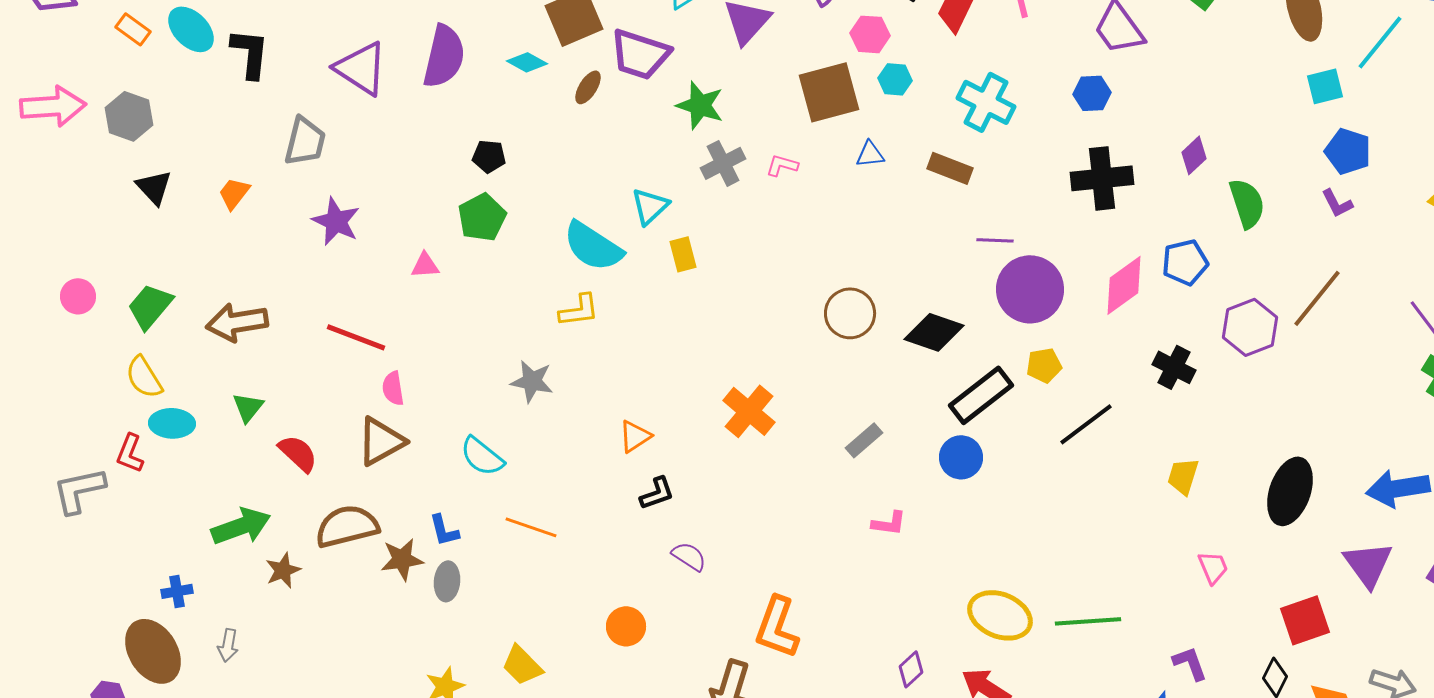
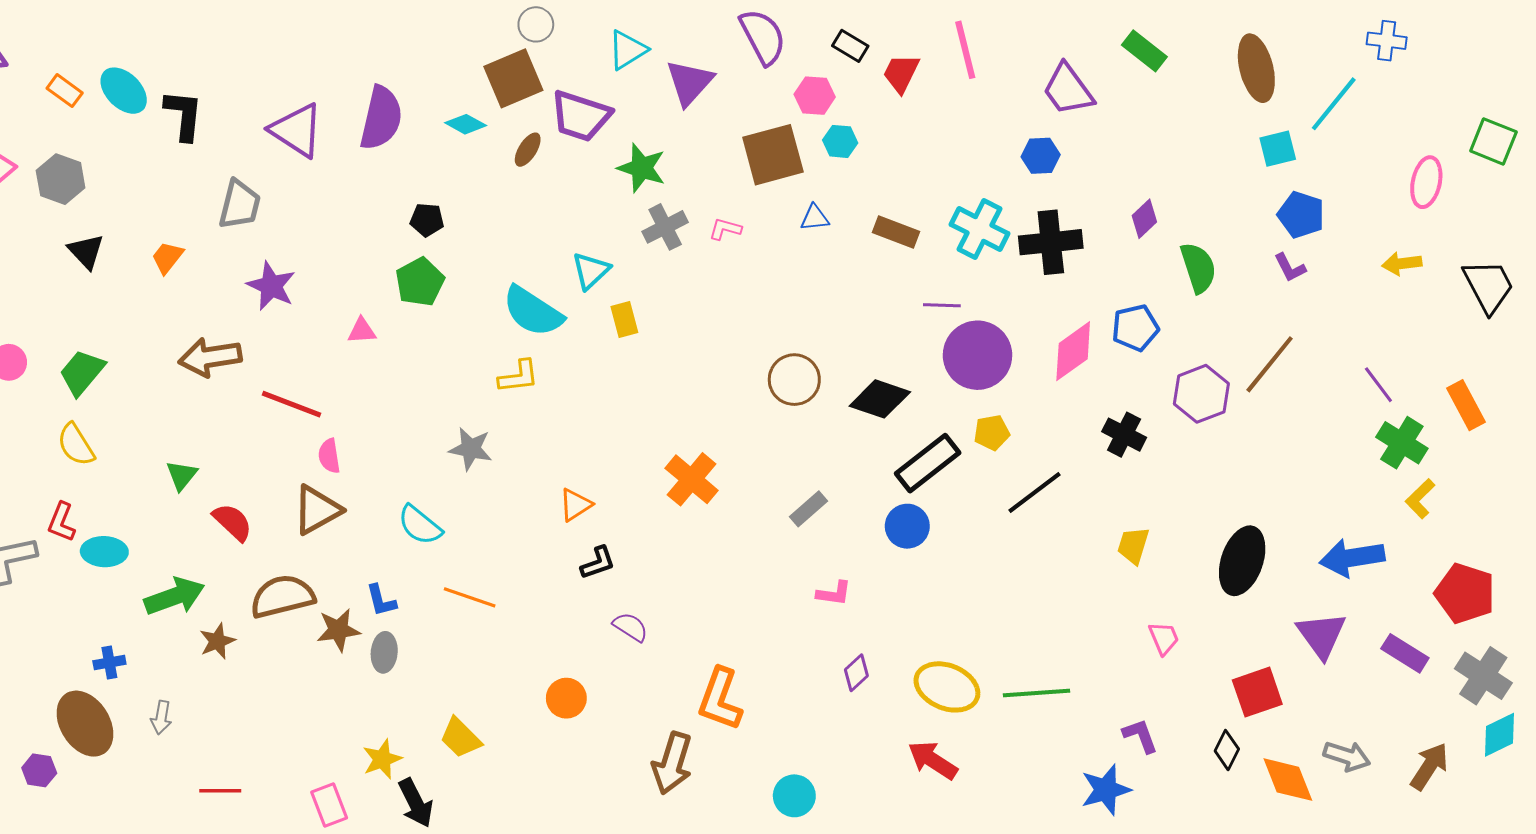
cyan cross: (986, 102) -> (980, 229), moved
brown arrow: (237, 322) -> (210, 357), moved
cyan ellipse: (172, 423) -> (104, 552), moved
purple diamond: (911, 669) -> (856, 673), moved

